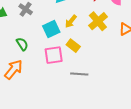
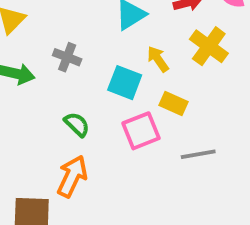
yellow arrow: (71, 21) -> (158, 59), turned 120
cyan square: (51, 29) -> (125, 83), turned -30

